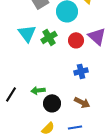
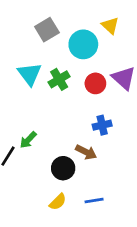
green arrow: (38, 90) -> (28, 140), moved, turned -40
brown arrow: (82, 102) -> (86, 152), moved

